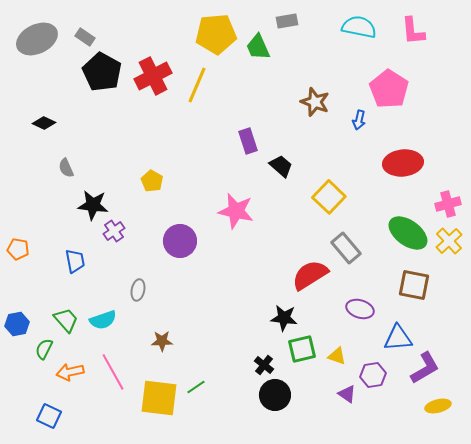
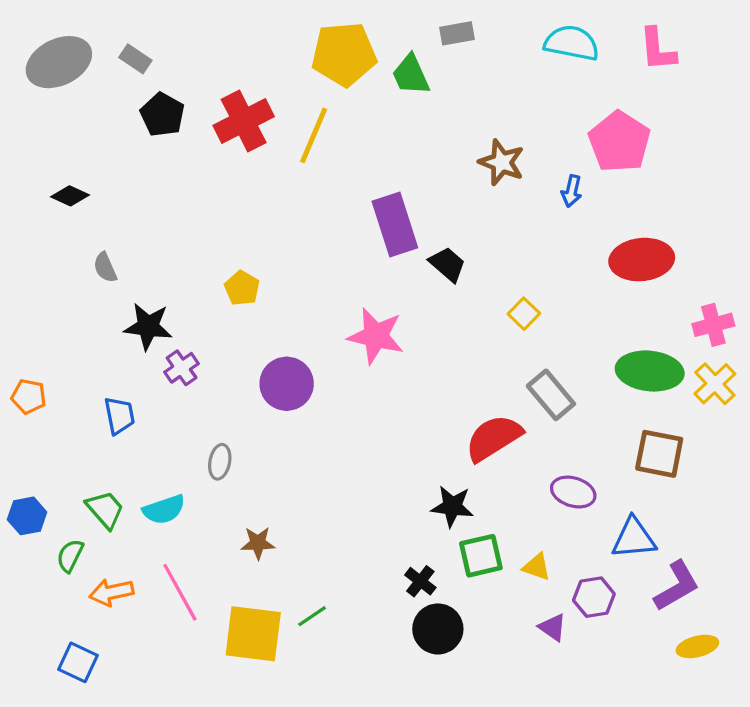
black pentagon: (102, 72) -> (162, 115), size x0.7
purple rectangle: (248, 141) -> (395, 225), size x1.5
yellow square: (329, 197) -> (524, 314), size x0.6
green ellipse: (408, 233) -> (650, 371), turned -30

